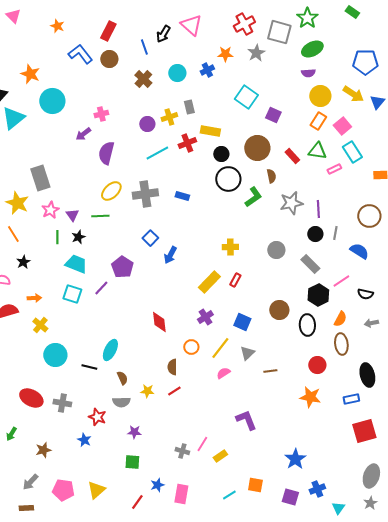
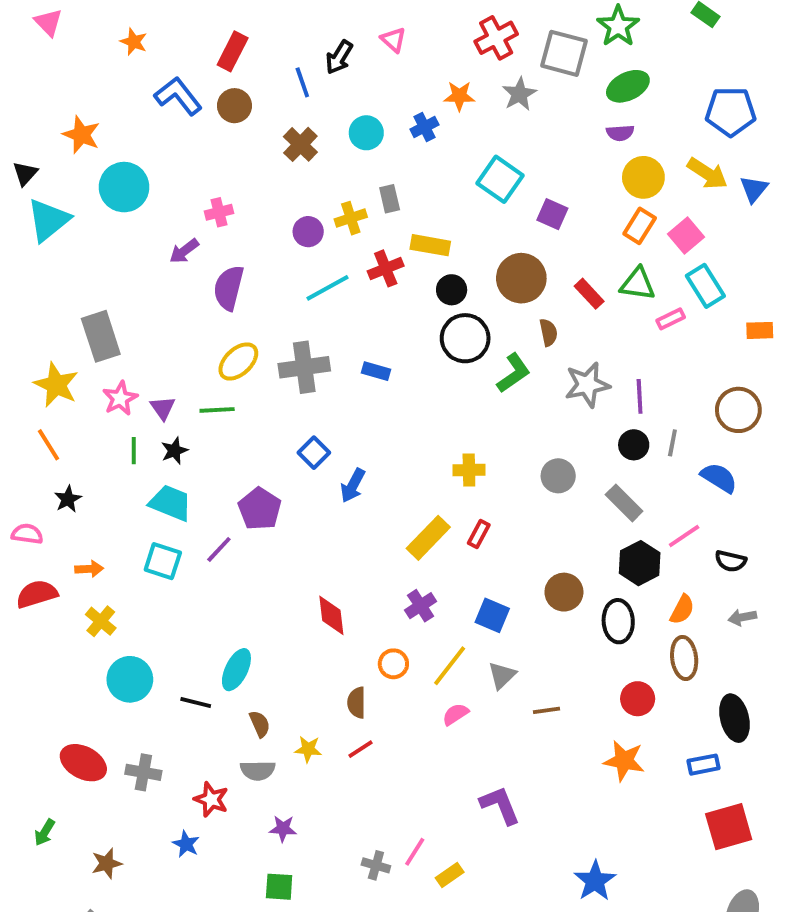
pink triangle: (191, 25) -> (393, 40), size x0.6

